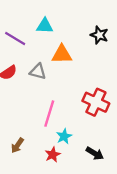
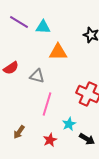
purple line: (15, 38) -> (19, 22), moved
gray triangle: (38, 71) -> (37, 76), moved
cyan star: (64, 136) -> (69, 124), moved

